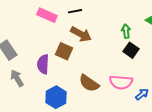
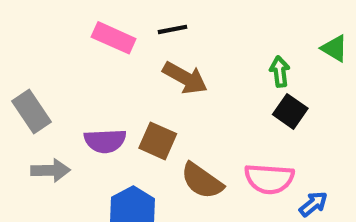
brown square: (64, 51) -> (158, 141), moved
purple semicircle: (43, 64) -> (105, 141), turned -96
gray arrow: (17, 78) -> (50, 170), turned 120

